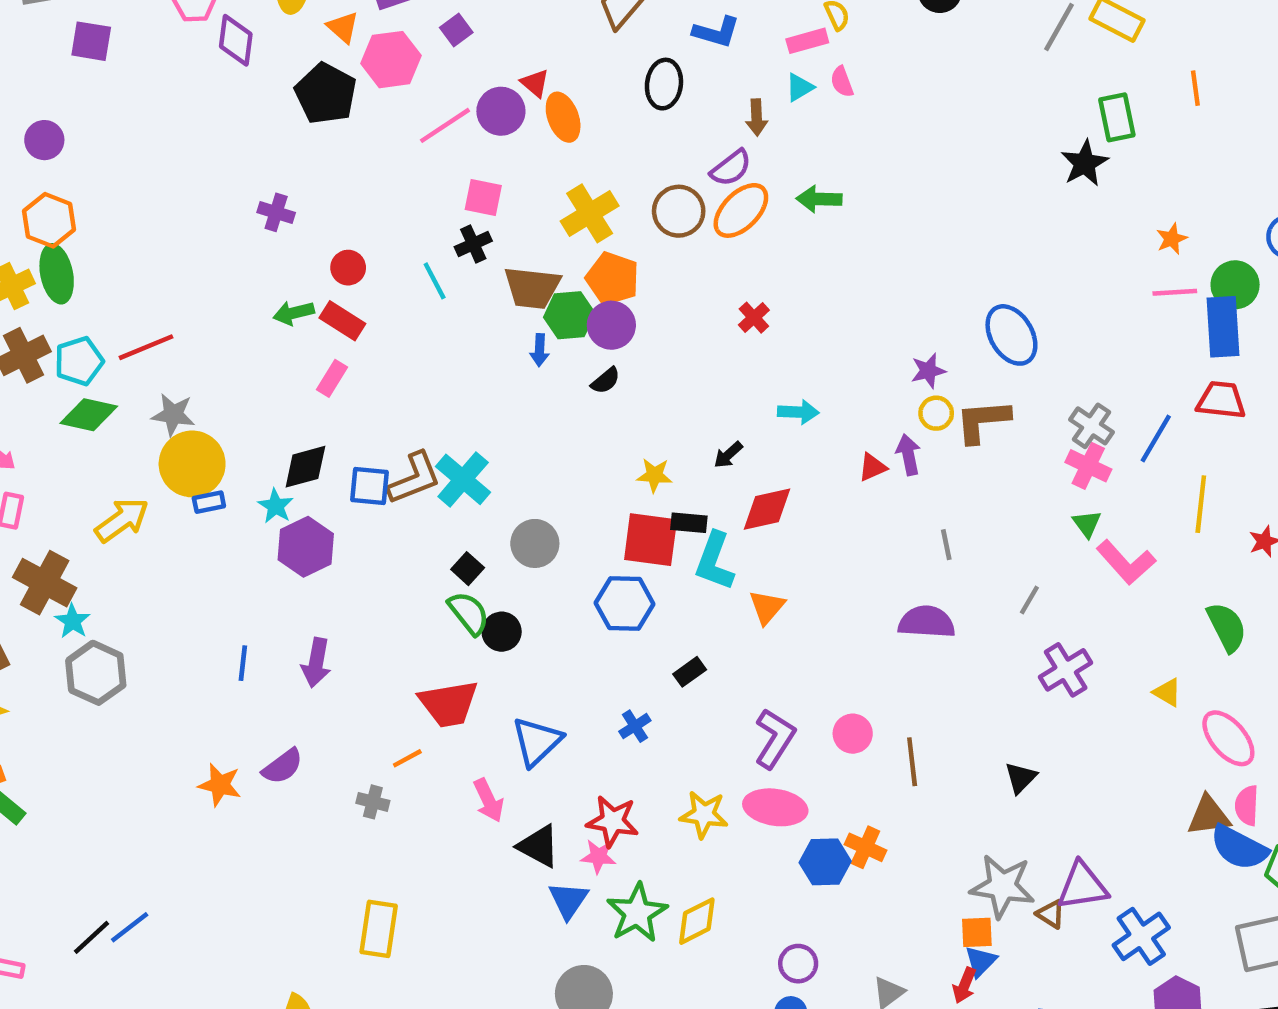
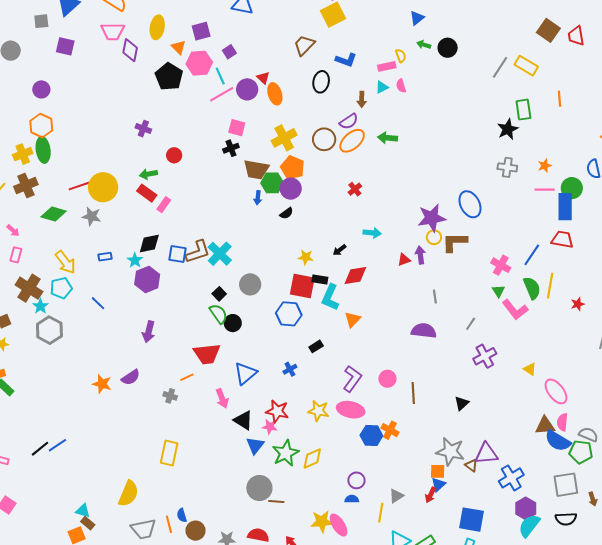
cyan line: (435, 281) -> (220, 76), moved
red rectangle: (342, 321) -> (147, 193), moved
cyan pentagon: (79, 361) -> (61, 288), moved
purple star: (928, 371) -> (432, 218), size x1.8
gray cross: (1091, 426) -> (507, 167), moved, turned -30
yellow circle: (192, 464) -> (103, 187), moved
yellow arrow: (122, 520) -> (65, 262), turned 85
green semicircle: (1227, 627) -> (532, 288), moved
blue line: (243, 663) -> (98, 303), moved, turned -56

